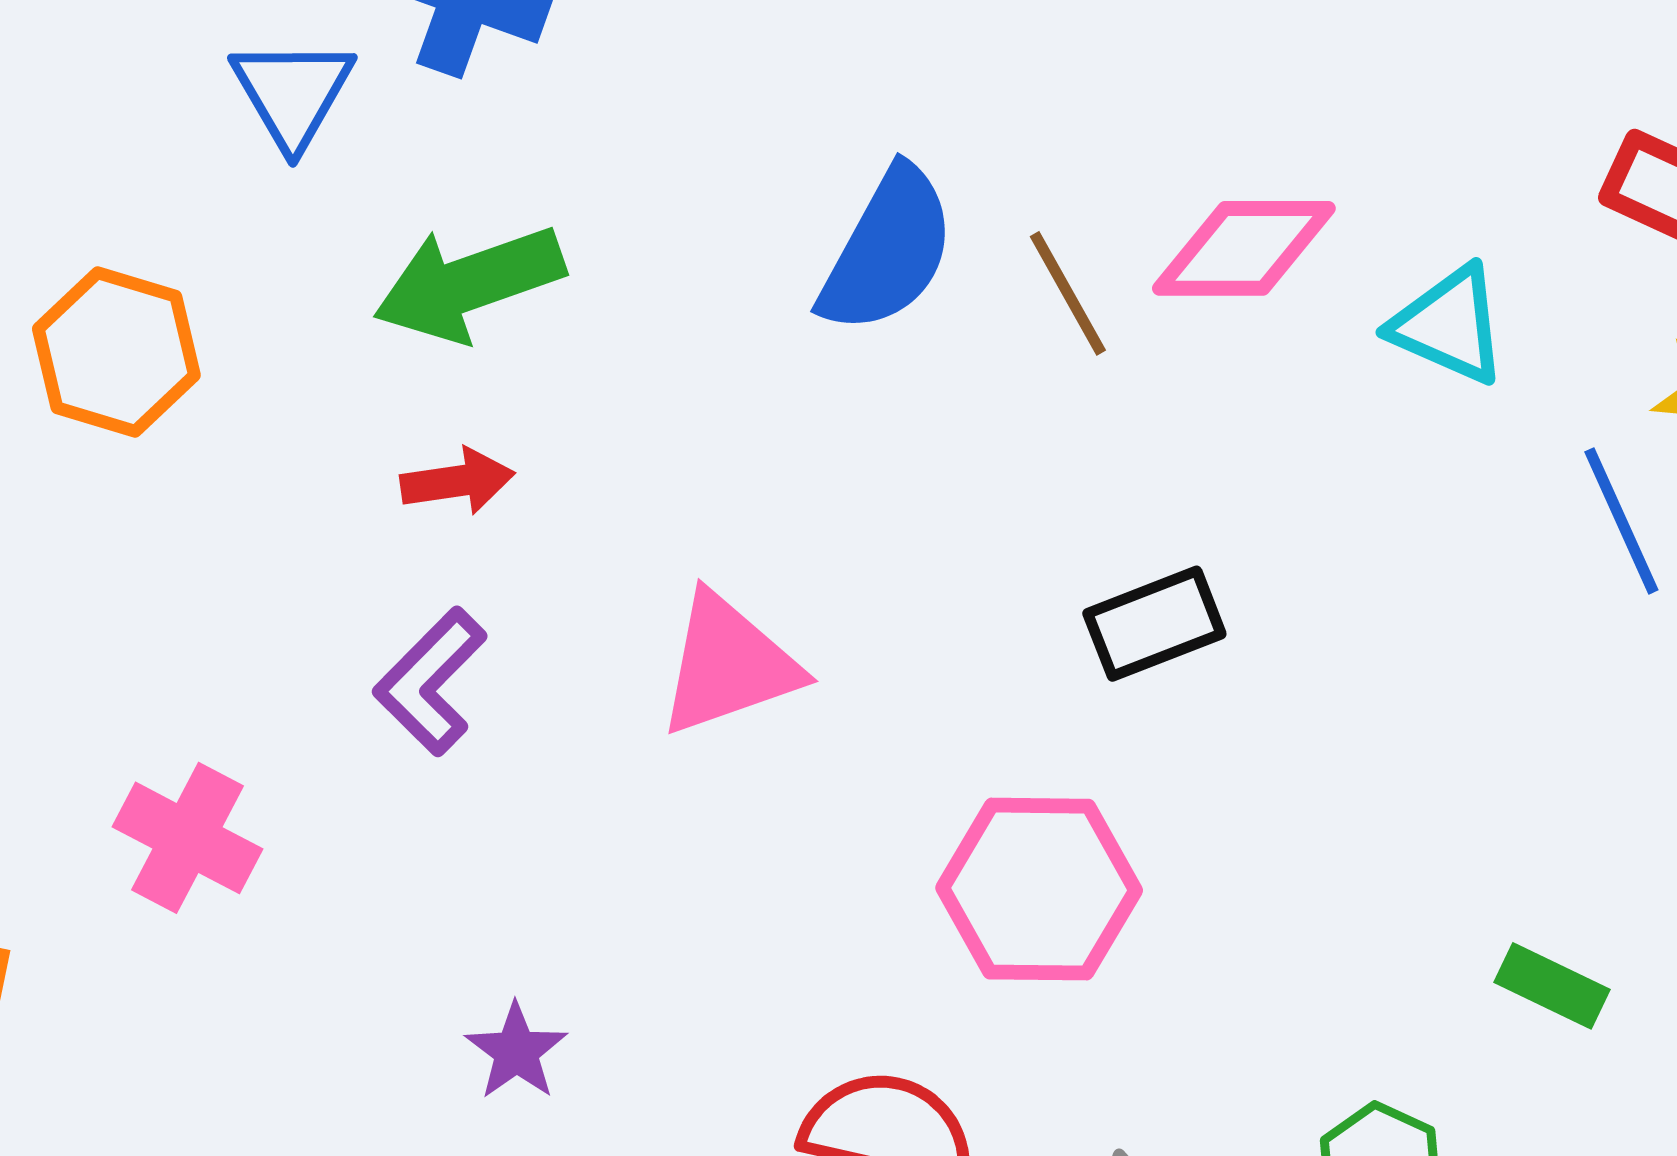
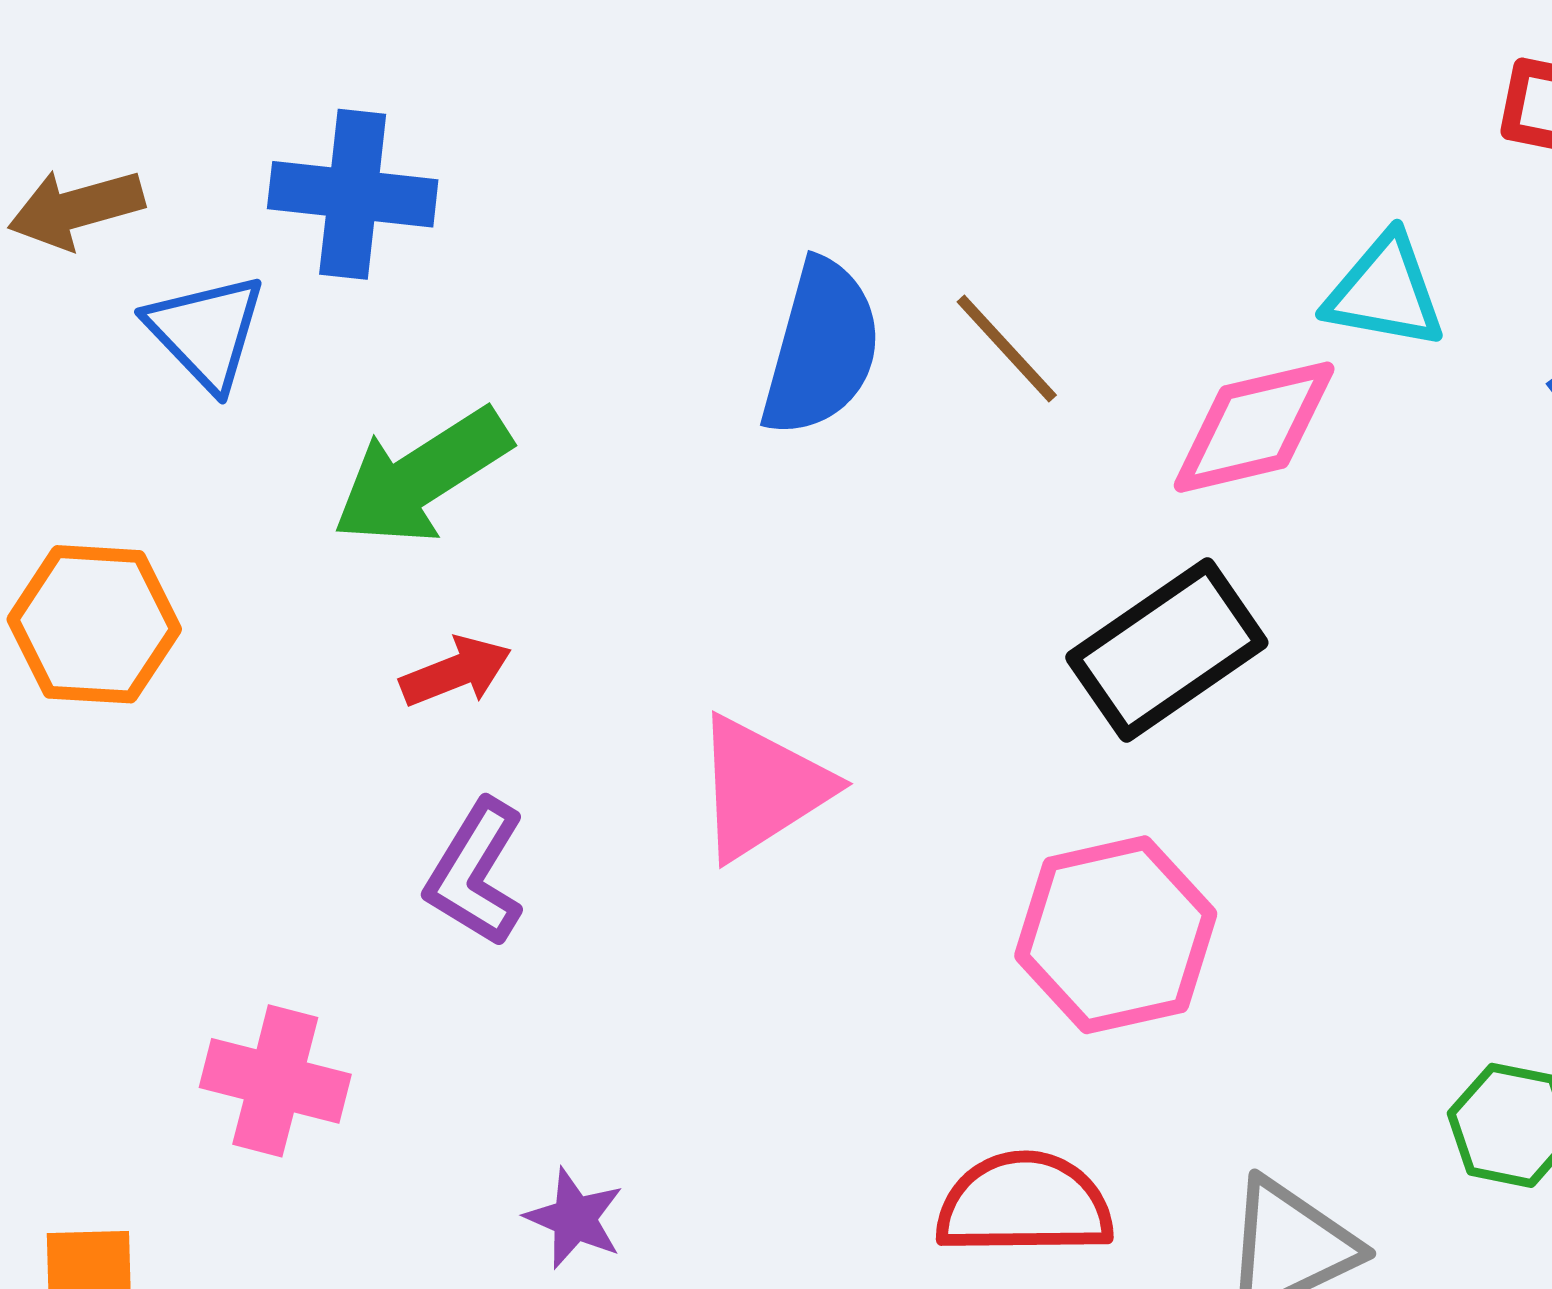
pink diamond: (1244, 248) -> (1254, 427), moved
black rectangle: (1154, 624) -> (1167, 650), size x1.4
purple star: (516, 1051) -> (574, 1218), moved

